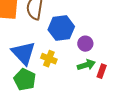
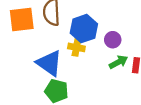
yellow cross: (49, 59) -> (76, 47), moved

